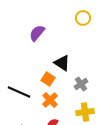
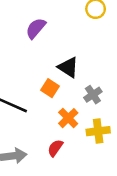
orange cross: (50, 100) -> (68, 118), moved

